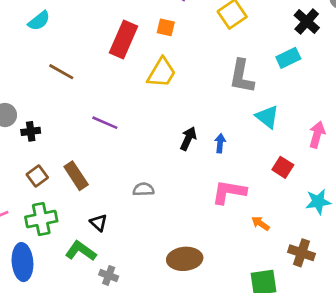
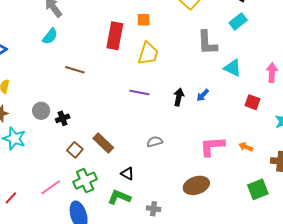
purple line: (105, 123) -> (139, 92), moved
blue arrow: (220, 143) -> (203, 95), turned -128
pink L-shape: (229, 192) -> (212, 146), moved
gray cross: (109, 275) -> (154, 209), moved

